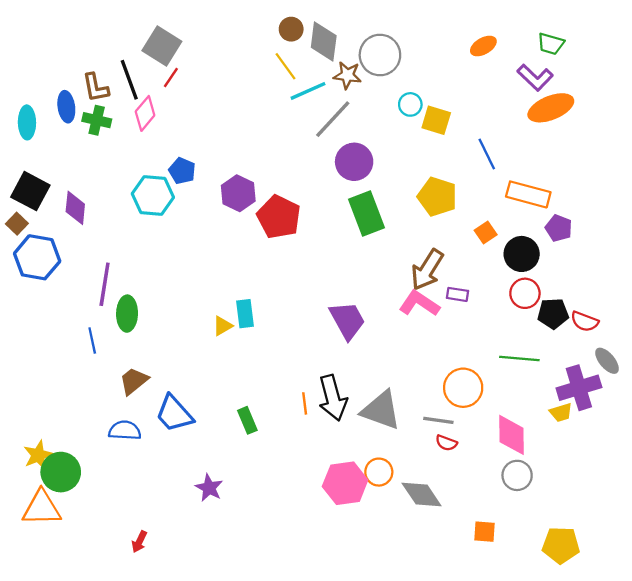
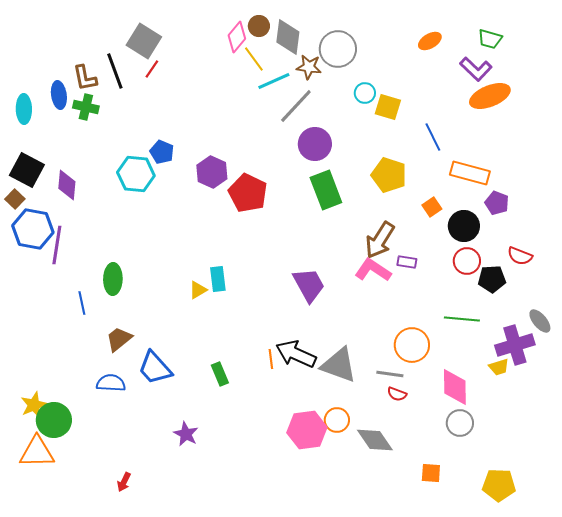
pink diamond: (145, 113) -> (237, 37), moved
purple line: (105, 284) -> (57, 245), moved
red semicircle: (585, 321) -> (520, 256), moved
black arrow: (333, 398) -> (296, 354), turned 129

